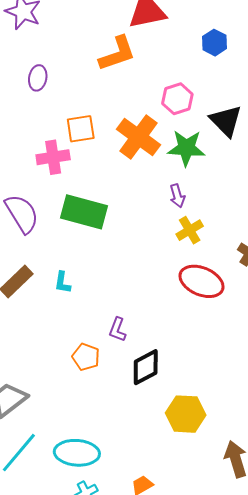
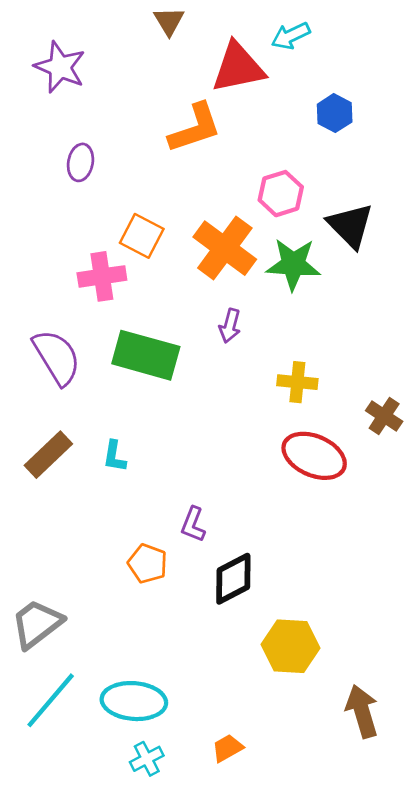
orange square: (81, 129) -> (142, 236), turned 36
purple arrow: (177, 196) -> (230, 326), moved, turned 30
yellow cross: (190, 230) -> (297, 382), turned 36

